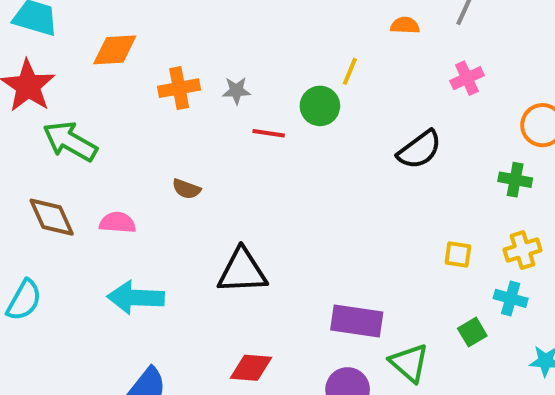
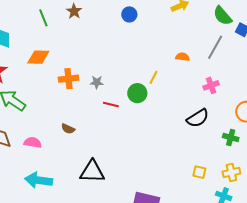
black semicircle: (419, 150) -> (198, 118), moved

